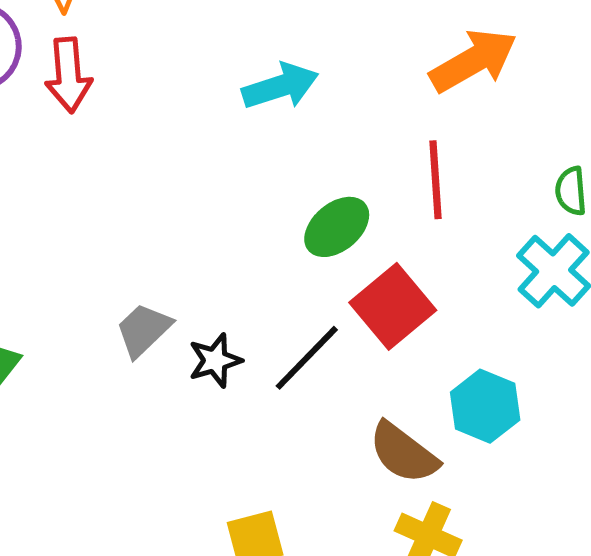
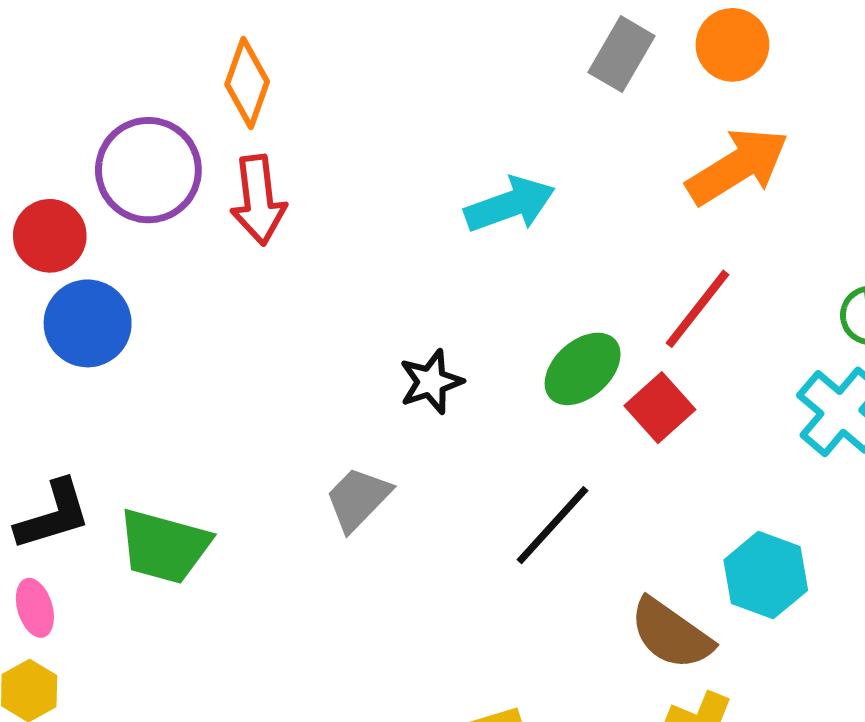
red line: (435, 180) -> (698, 309), turned 44
red square: (393, 306) -> (660, 408), moved, size x0.7
black star: (215, 360) -> (431, 382), moved

